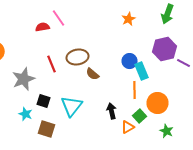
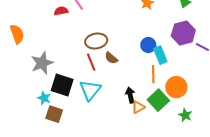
red line: (52, 64) -> (91, 62), moved
black square: (44, 101) -> (62, 85), size x1.6
green square: (140, 116) -> (158, 100), size x1.5
orange triangle: (128, 127) -> (138, 107), moved
brown square: (46, 129) -> (54, 114), moved

